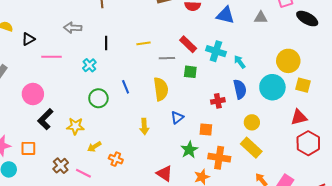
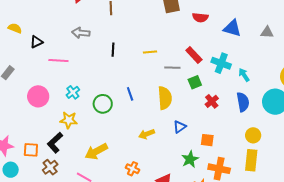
cyan cross: (89, 65) -> (73, 92), moved
green square: (190, 72) -> (195, 82), turned -32
red cross: (218, 101) -> (212, 101), moved, turned -32
black L-shape: (45, 119) -> (55, 143), moved
yellow star: (75, 126) -> (69, 120), moved
yellow arrow: (144, 127) -> (147, 134), turned 70
yellow arrow: (94, 147) -> (96, 151), size x1.6
yellow rectangle: (251, 148) -> (251, 160), turned 50
orange cross: (116, 159) -> (132, 169), moved
brown cross: (61, 166) -> (50, 167), moved

